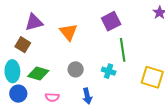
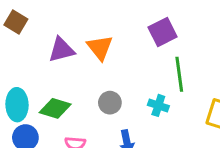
purple triangle: (34, 22) -> (61, 50), moved
brown square: (23, 45) -> (16, 22), moved

